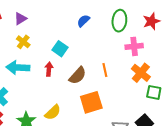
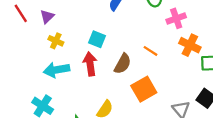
red arrow: (49, 69) -> (90, 64), size x1.5
orange line: (105, 70) -> (151, 51), turned -32

